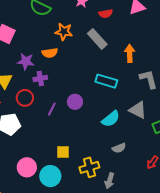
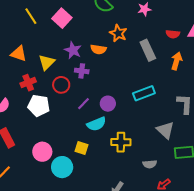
red semicircle: (106, 13) -> (173, 34), moved
orange arrow: (130, 53) -> (177, 61), moved
cyan rectangle: (106, 81) -> (144, 93), turned -55
cyan semicircle: (111, 119) -> (96, 124), moved
gray semicircle: (119, 148) -> (150, 164), moved
yellow cross: (89, 167) -> (121, 142), moved

